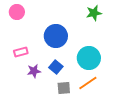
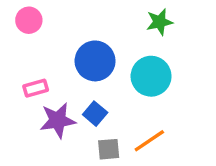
cyan circle: (89, 58) -> (151, 76), moved
purple star: (34, 71) -> (58, 120), size x1.5

